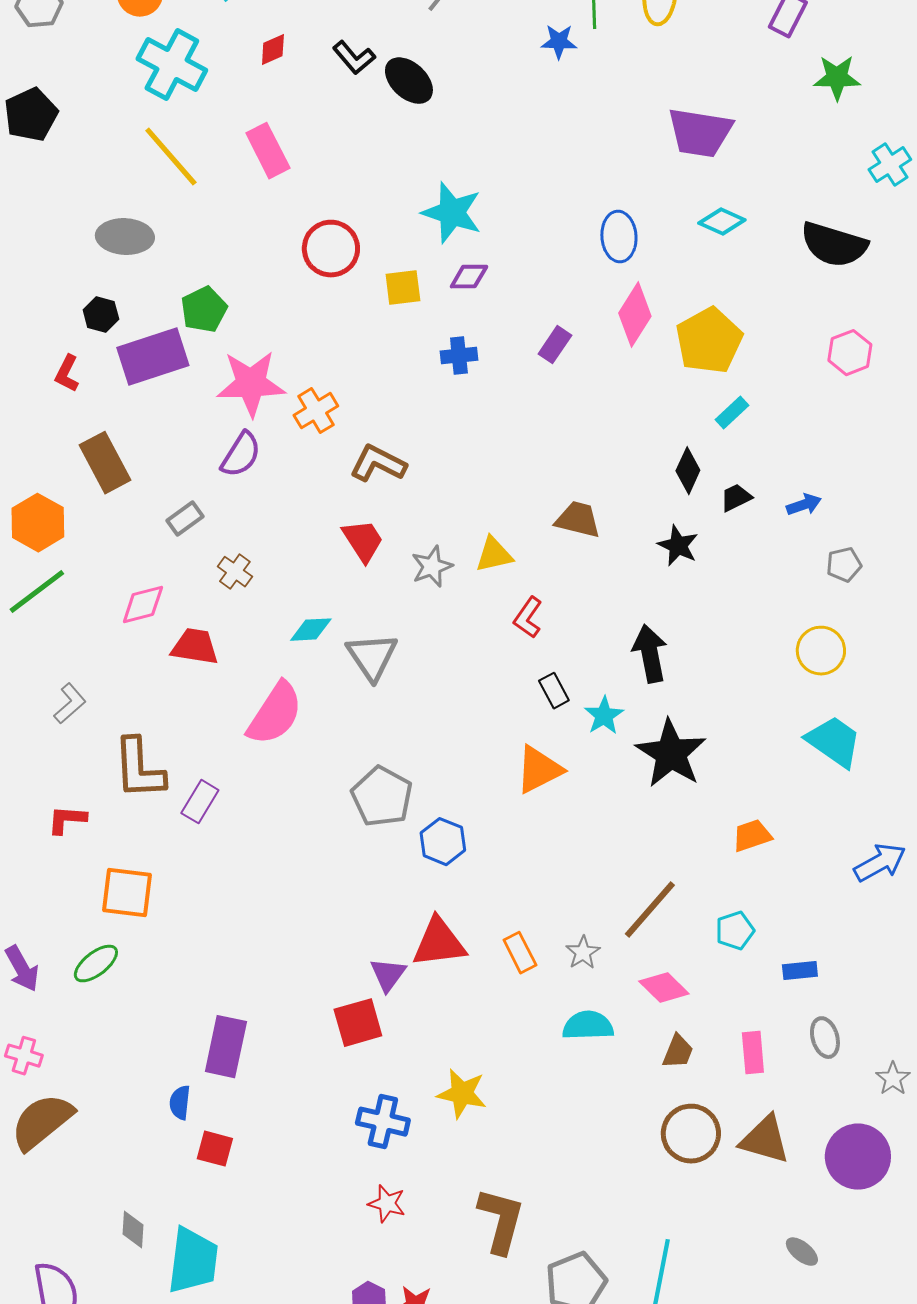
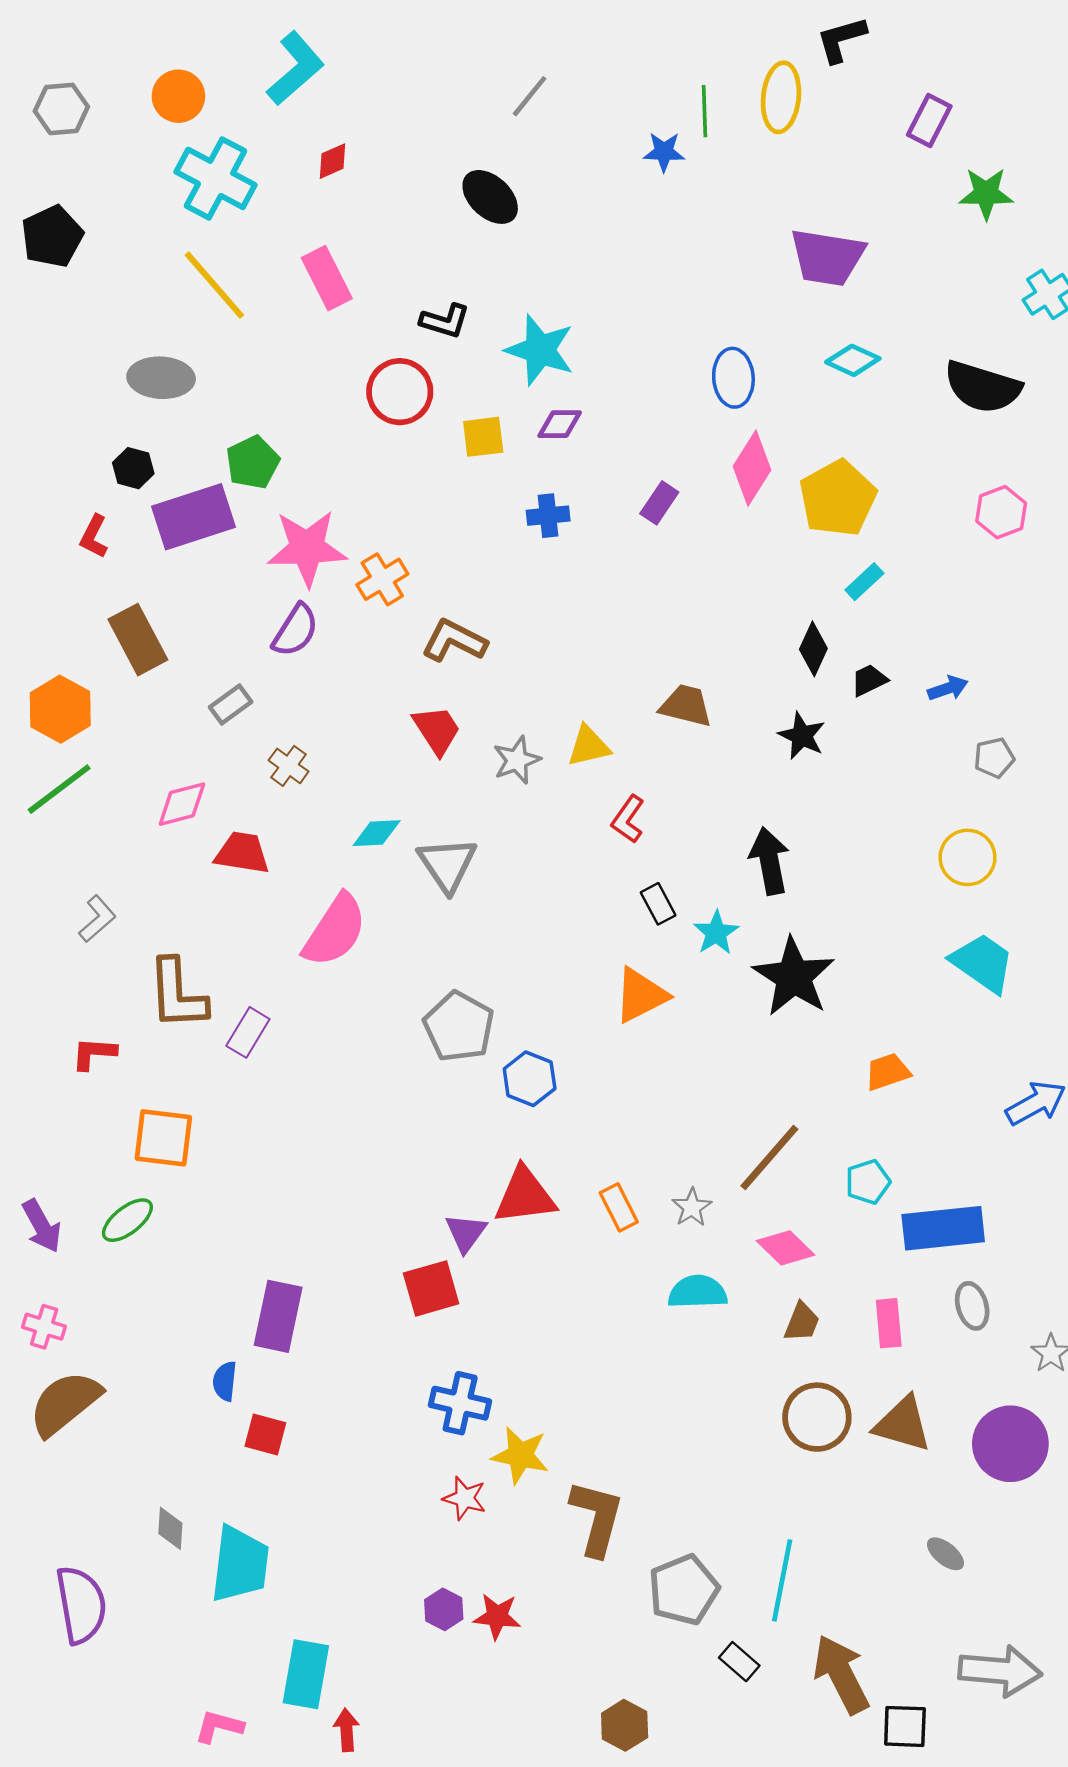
black L-shape: (354, 58) -> (445, 321), moved, turned -33
blue rectangle: (800, 971) -> (943, 1228), size x2.0
yellow star: (462, 1094) -> (520, 1455), moved

